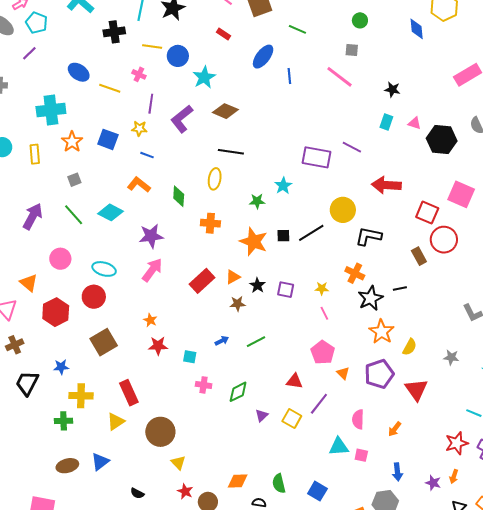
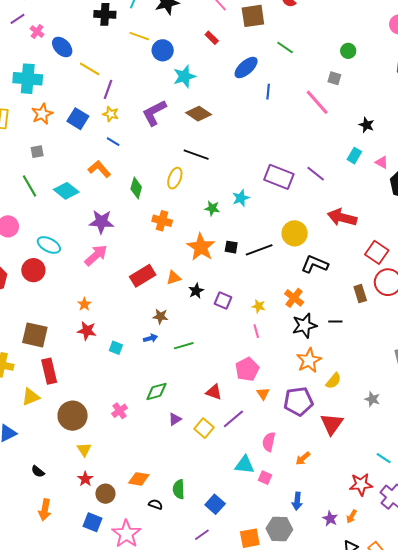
pink cross: (139, 74) -> (37, 32), moved
purple line: (151, 104) -> (108, 89), moved
brown star: (238, 304) -> (160, 316), moved
brown square: (104, 342) -> (35, 335), moved, turned 32
pink cross: (204, 385) -> (120, 411), moved, turned 35

